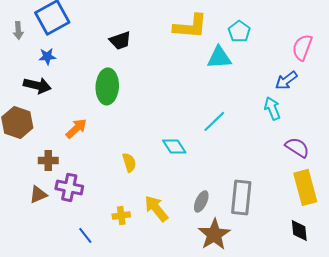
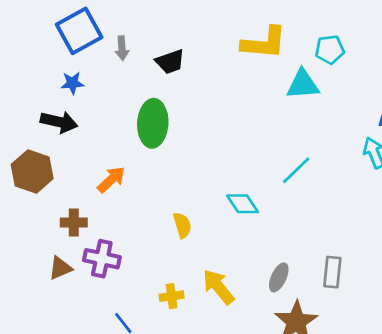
gray arrow: (18, 30) -> (122, 48), moved
cyan pentagon: (239, 31) -> (330, 50), turned 30
gray rectangle: (241, 197) -> (332, 272), size x0.7

